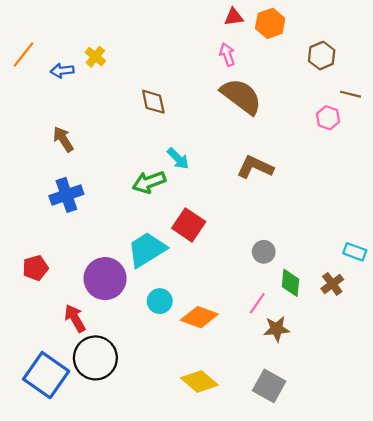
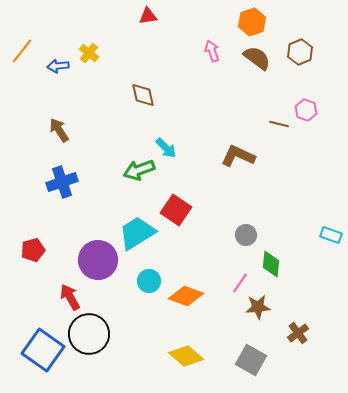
red triangle: (234, 17) -> (148, 16), moved
brown line: (351, 94) -> (279, 124), moved
brown semicircle: (241, 96) -> (257, 58), moved, size x0.7
brown cross: (332, 284) -> (298, 333), moved

